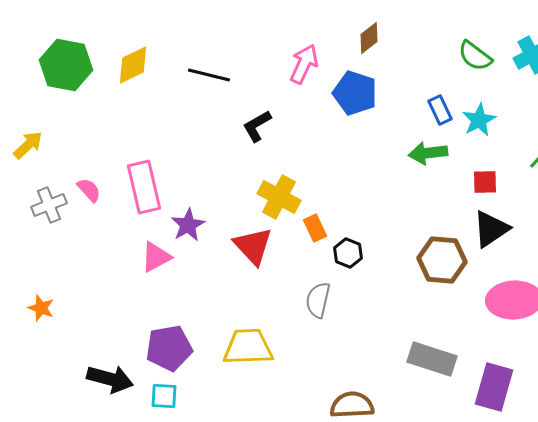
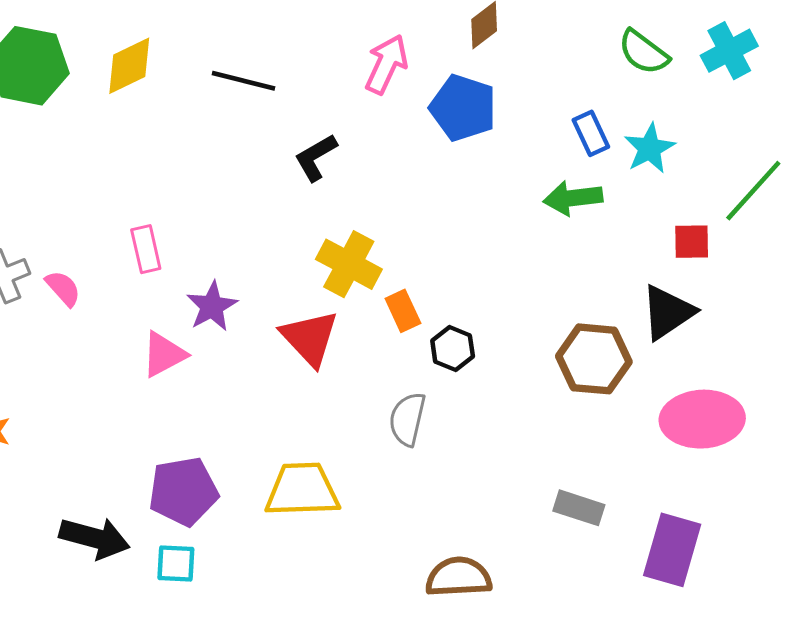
red square: (485, 182) -> (692, 242), moved
pink rectangle: (144, 187) -> (146, 249), size x0.6
pink semicircle: (89, 190) -> (63, 288), moved
gray rectangle: (432, 359) -> (579, 508), size x0.7

